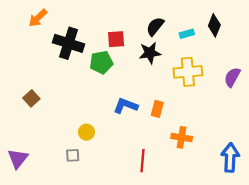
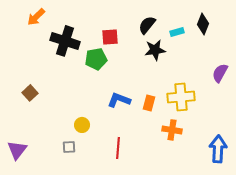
black star: (150, 53) -> (155, 50), moved
yellow cross: (188, 72) -> (181, 97), moved
red line: (142, 161) -> (118, 148), moved

